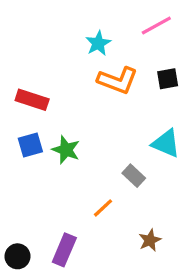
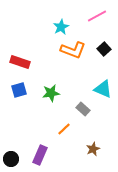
black square: (168, 79) -> (104, 49), turned -32
green star: (66, 150) -> (51, 93), moved, turned -30

